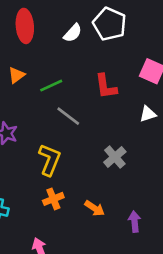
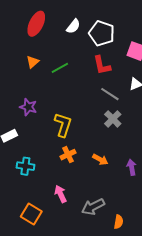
white pentagon: (110, 24) -> (102, 33), moved
red ellipse: (25, 26) -> (36, 24), turned 35
gray line: (68, 116) -> (110, 94), moved

